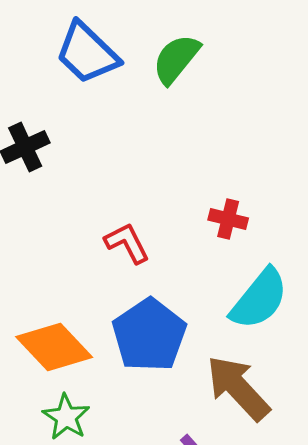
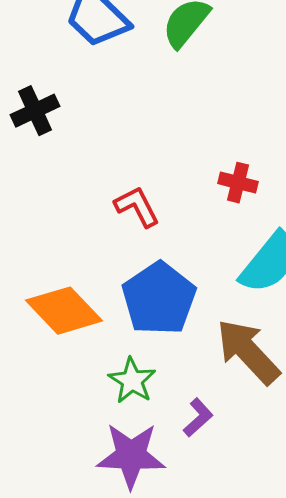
green star: (66, 417) -> (132, 381), moved

